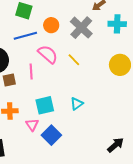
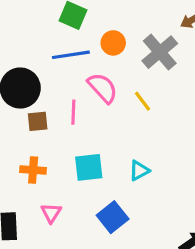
pink triangle: (32, 125) -> (51, 213), moved
blue square: (51, 135) -> (113, 217), moved

